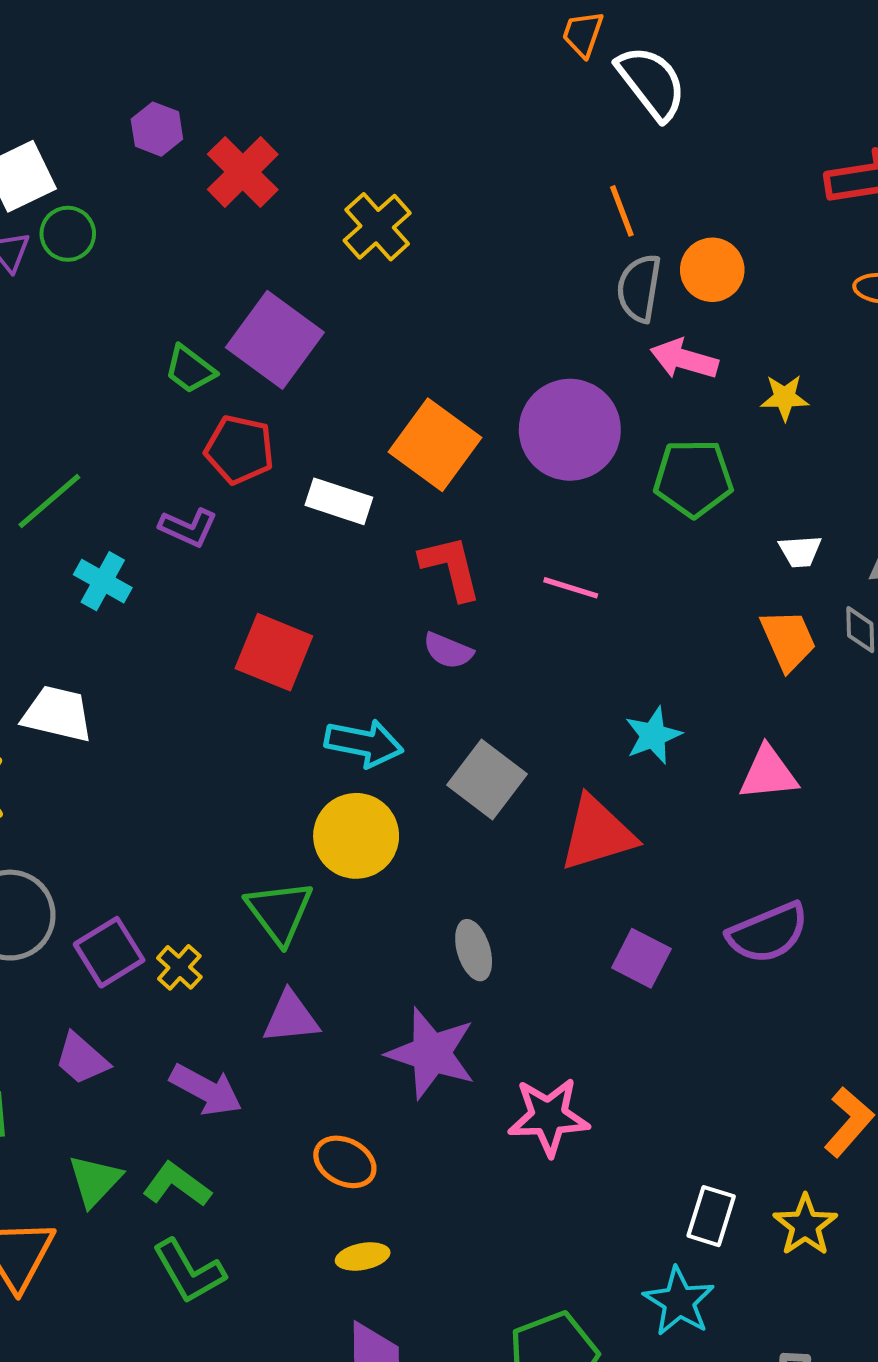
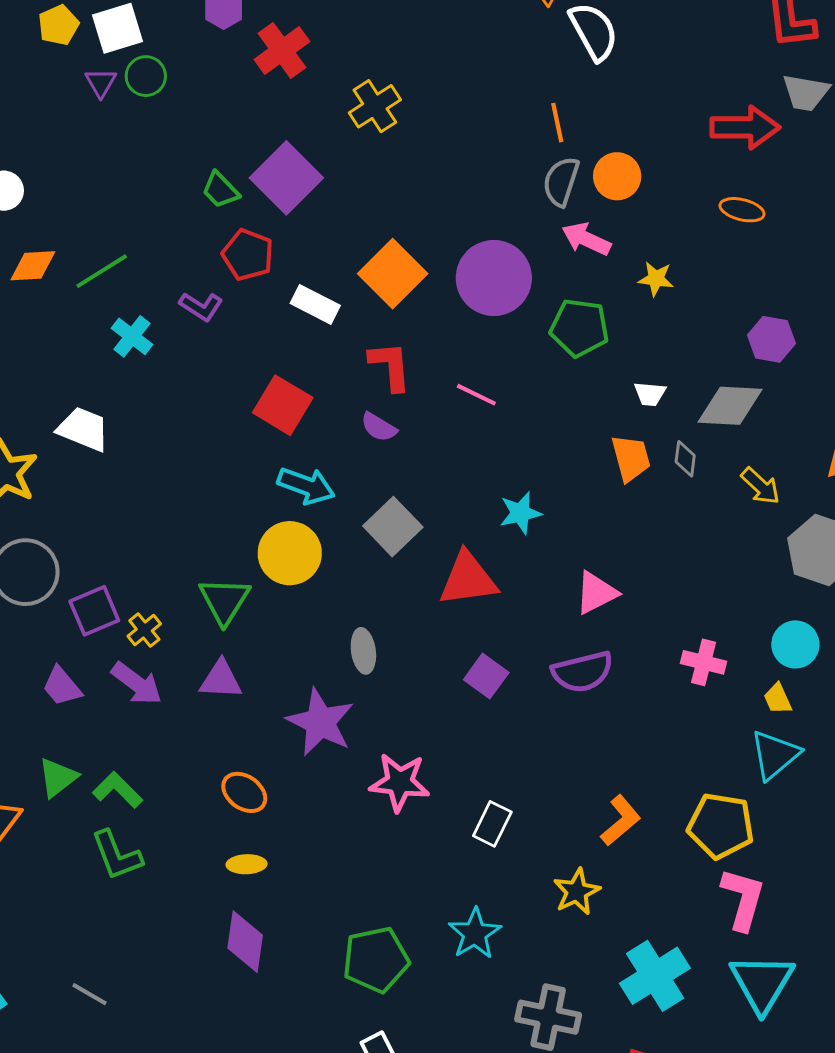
red square: (274, 652) -> (283, 405), moved
pink triangle: (768, 773) -> (596, 593), moved, turned -30
purple arrow: (206, 1090) -> (137, 683), moved
white rectangle: (711, 1216) -> (492, 824), moved

